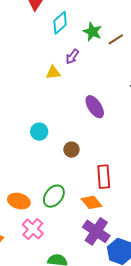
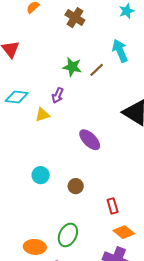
cyan diamond: (60, 23) -> (17, 97), moved, turned 60
red rectangle: (104, 177) -> (113, 206), size x0.7
orange diamond: (92, 202) -> (124, 232), moved

